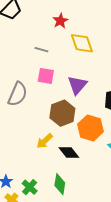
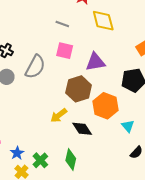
purple triangle: (77, 85) -> (95, 62), turned 35

